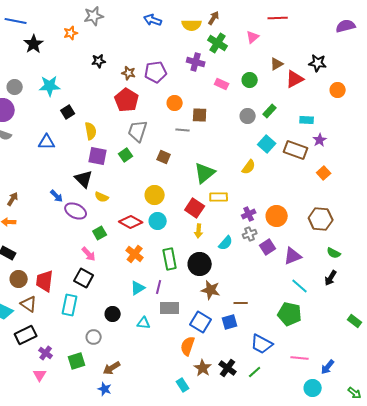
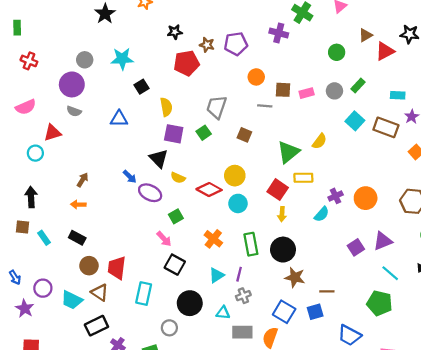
pink rectangle: (222, 84) -> (307, 93), moved, turned -40
red pentagon: (127, 100) -> (187, 63), moved, turned 30
yellow semicircle: (249, 167) -> (319, 141), moved
red diamond: (131, 222) -> (209, 190), moved
gray cross: (250, 234) -> (243, 296), moved
cyan semicircle: (226, 243) -> (322, 214), moved
purple square: (268, 247) -> (356, 247), moved
black square: (84, 278) -> (175, 265), moved
gray rectangle: (170, 308) -> (242, 332), moved
black circle: (113, 314) -> (190, 303), size x1.5

